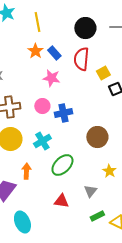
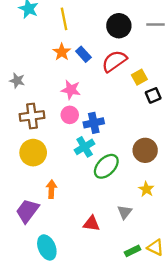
red semicircle: (81, 59) -> (114, 61), turned 50
pink star: (51, 78) -> (71, 90), moved
brown circle: (97, 137) -> (145, 150), moved
cyan cross: (42, 141) -> (85, 147), moved
green ellipse: (62, 165) -> (106, 166), moved
green rectangle: (97, 216) -> (133, 251), moved

